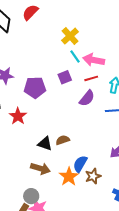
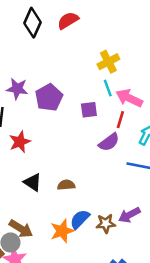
red line: (91, 78) -> (120, 120), turned -72
purple pentagon: (35, 87) -> (49, 97), moved, turned 30
black triangle: (45, 144) -> (33, 182), moved
brown arrow: (40, 169) -> (21, 229), moved
brown star: (93, 176) -> (106, 224), moved

